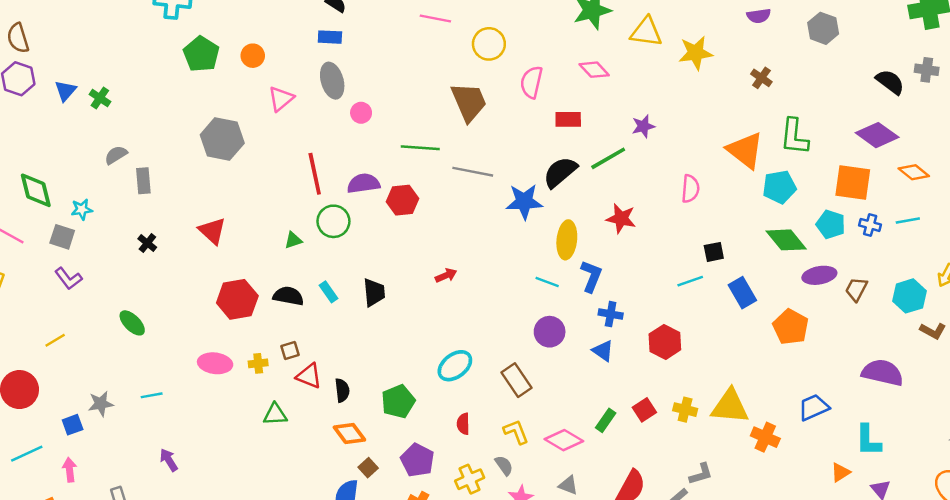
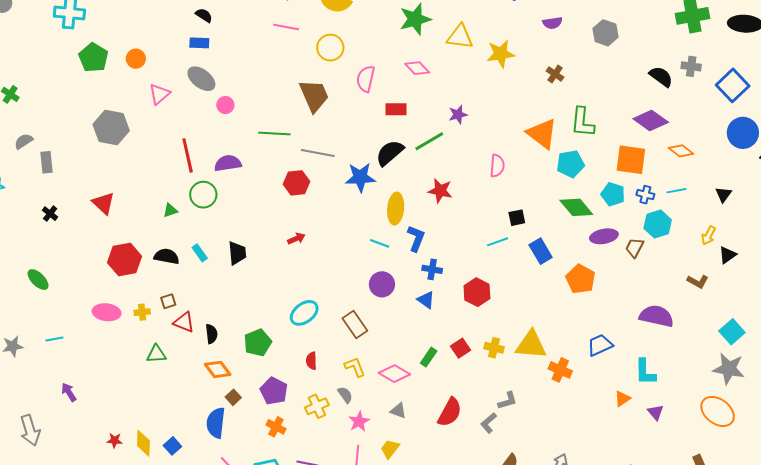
gray ellipse: (332, 81) -> (201, 79), turned -36
red hexagon: (402, 200) -> (297, 183), moved
cyan hexagon: (909, 296) -> (658, 224), moved

